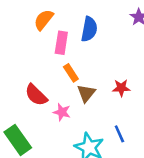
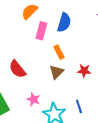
orange rectangle: (71, 73) -> (59, 52), moved
pink star: (62, 112) -> (33, 99), moved

